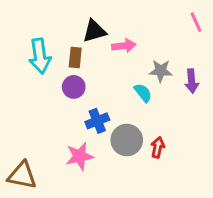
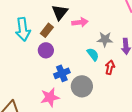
black triangle: (94, 31) -> (60, 12), turned -36
brown rectangle: (75, 57) -> (47, 30), turned 32
red arrow: (158, 147) -> (110, 67), moved

